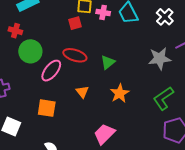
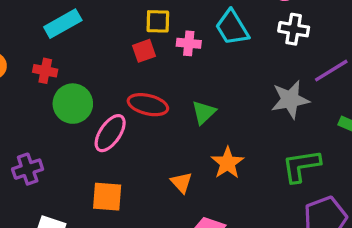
pink cross: (103, 12) -> (189, 43), moved
white cross: (165, 17) -> (294, 29), turned -30
orange triangle: (82, 92) -> (181, 182), moved
green L-shape: (163, 98) -> (301, 166), turned 30

